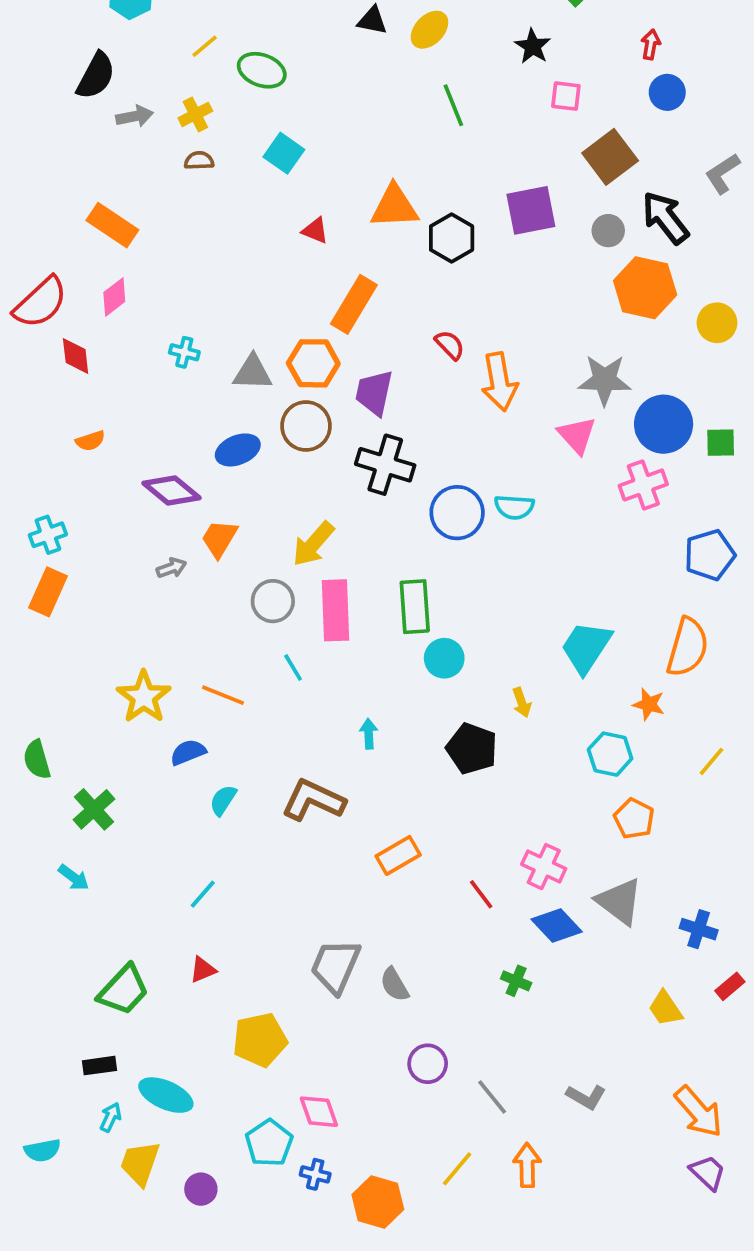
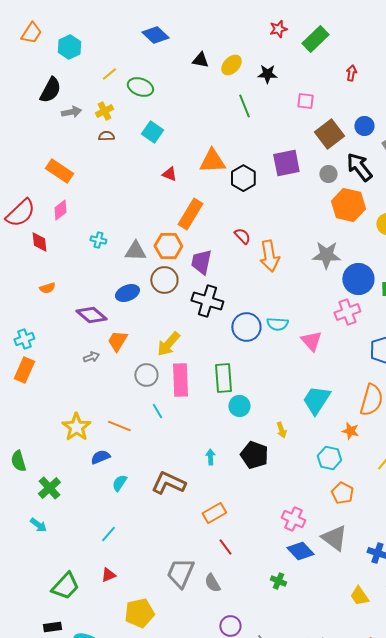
black star: (533, 46) -> (267, 74), moved, turned -30
blue circle: (667, 92) -> (364, 126), moved
pink triangle: (577, 435) -> (311, 341), moved
cyan arrow: (369, 734) -> (210, 457), moved
red line: (481, 894) -> (225, 547), moved

